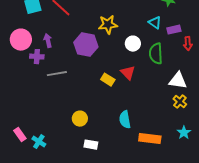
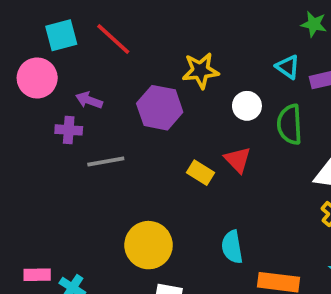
pink circle: (21, 40) -> (37, 78), moved
purple arrow: (48, 41) -> (89, 100), turned -56
yellow circle: (80, 119) -> (149, 245), size x1.6
pink rectangle: (20, 135) -> (37, 275), turned -56

